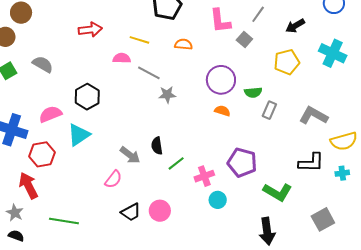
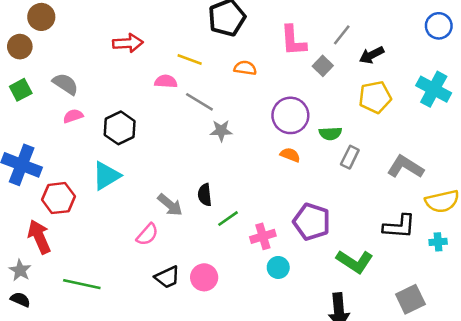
black arrow: (295, 26) -> (372, 55), moved
pink semicircle: (50, 114) -> (73, 116), moved, size x0.7

